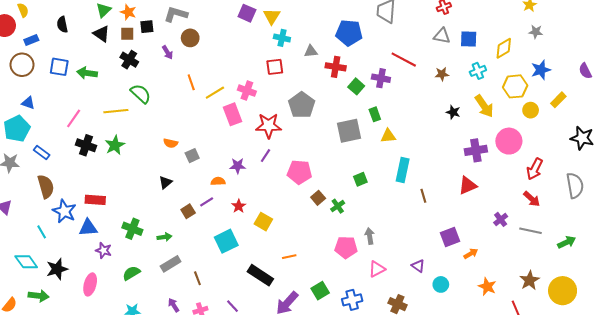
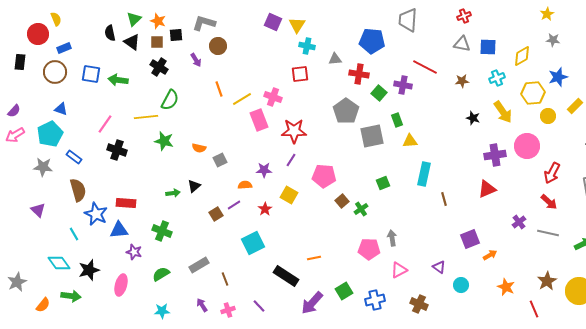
black semicircle: (62, 25) -> (110, 33), moved
green semicircle: (141, 94) -> (170, 100), turned 75
gray pentagon: (302, 105) -> (346, 111), moved
green star: (115, 145) -> (164, 141), moved, turned -30
yellow square: (263, 222) -> (289, 195), moved
green arrow: (164, 237) -> (173, 193), moved

